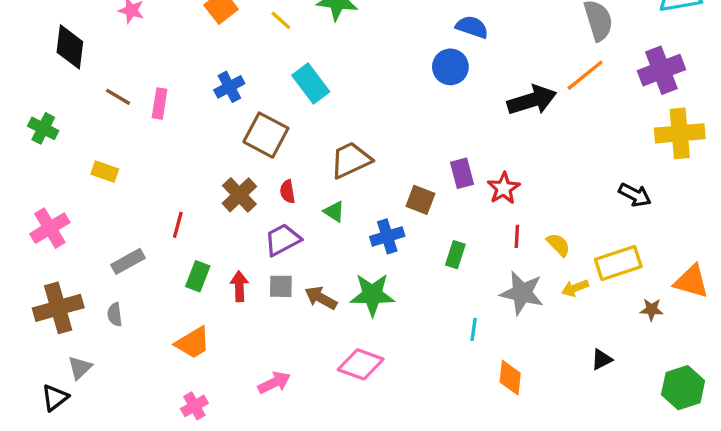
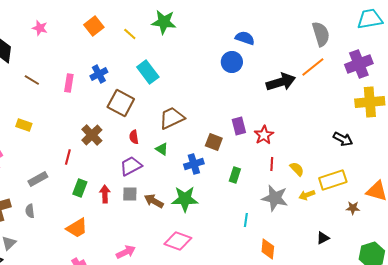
pink rectangle: (160, 103) -> (69, 83), moved
brown cross: (239, 195) -> (92, 135), moved

